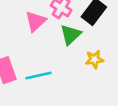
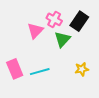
yellow star: (94, 59) -> (82, 69), moved

